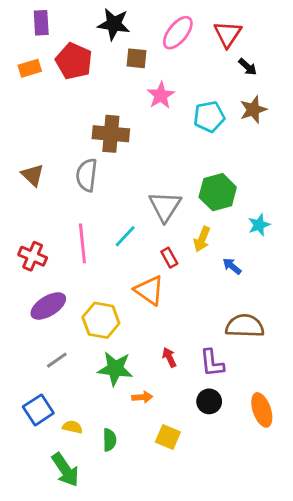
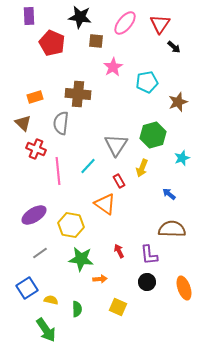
orange rectangle: (30, 68) -> (35, 97), moved
brown star: (253, 110) -> (178, 102), moved
red cross: (33, 256) -> (36, 149), moved
blue arrow: (232, 266) -> (169, 194), moved

